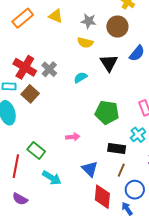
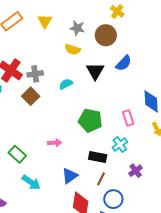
yellow triangle: (56, 16) -> (45, 21), turned 35
gray cross: (49, 69) -> (35, 74), turned 35
brown square: (30, 94) -> (31, 96), moved
blue triangle: (90, 169) -> (70, 176), turned 36

